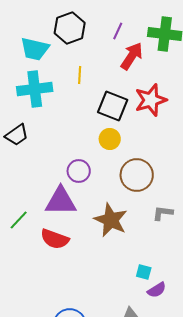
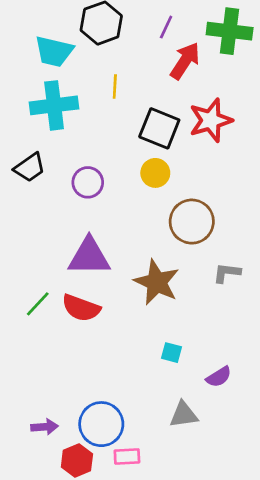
purple circle: (79, 171) -> (88, 182), moved
green line: (19, 220) -> (38, 304), moved
cyan square: (144, 272) -> (171, 353), moved

